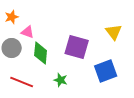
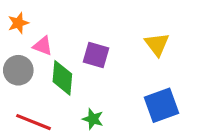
yellow triangle: (114, 32) -> (157, 44), moved
purple square: (77, 47) -> (96, 55), moved, size x0.7

